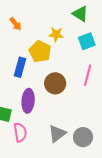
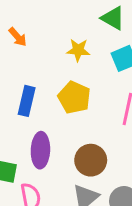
yellow pentagon: (40, 51) -> (74, 97), moved
brown circle: (55, 83) -> (91, 160), moved

